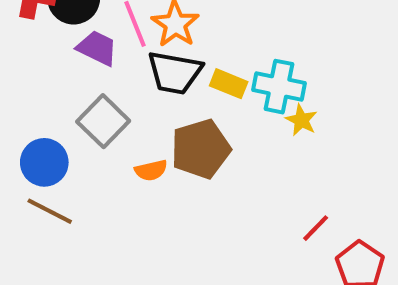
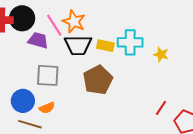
yellow star: (301, 120) -> (161, 54), moved
gray square: (103, 121) -> (48, 75), turned -30
orange semicircle: (151, 170) -> (47, 108), moved

